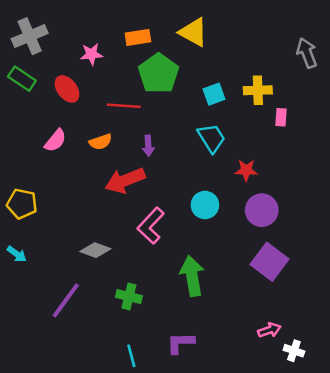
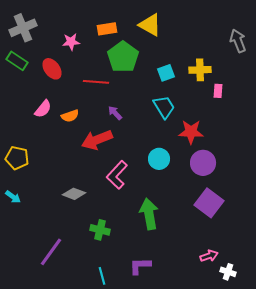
orange semicircle: (101, 142) -> (70, 116), moved
purple arrow: (148, 146) -> (115, 113), turned 140
red star: (246, 170) -> (191, 132), size x1.4
purple line: (66, 300) -> (51, 252), moved

